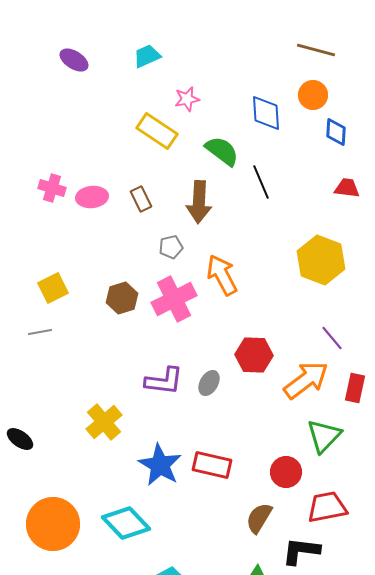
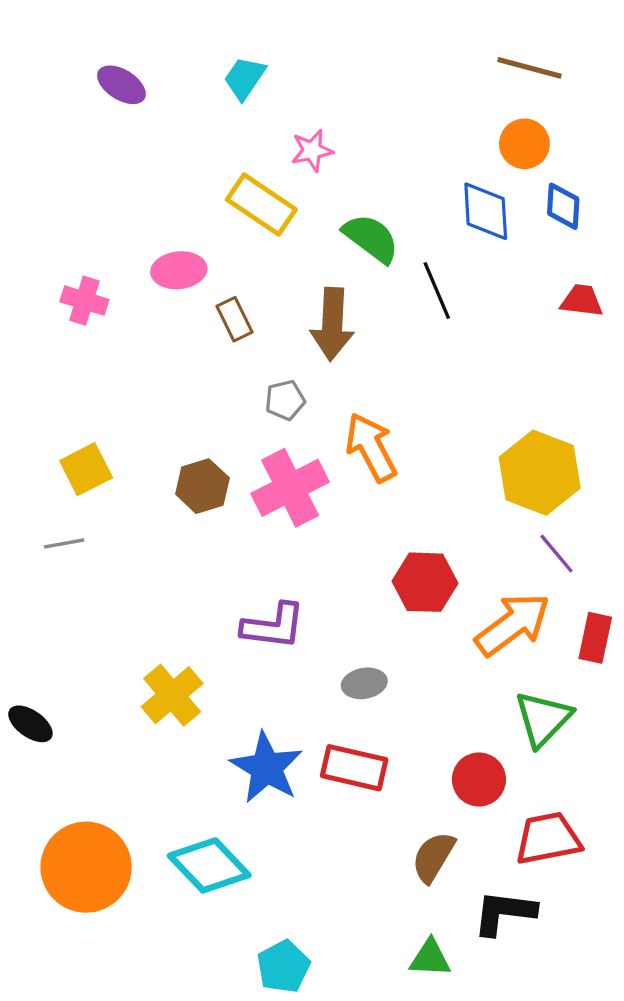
cyan trapezoid: (147, 56) -> (245, 78), turned -32
blue diamond: (266, 113) -> (486, 211), moved
pink ellipse: (92, 197) -> (179, 270), moved
yellow hexagon: (321, 260) -> (540, 473), moved
gray ellipse: (209, 383) -> (364, 683), moved, turned 50

